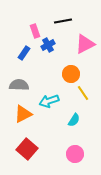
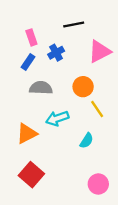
pink rectangle: (35, 31) -> (31, 37), moved
gray semicircle: (19, 85) -> (41, 88), moved
pink circle: (75, 154) -> (98, 184), moved

